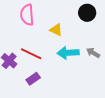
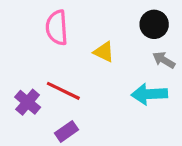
cyan arrow: (68, 53) -> (149, 94), moved
gray arrow: (93, 53) -> (164, 60), moved

